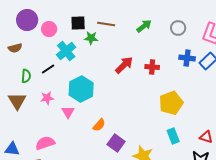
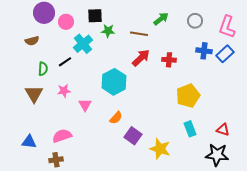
brown line: (106, 24) -> (139, 34), moved
cyan hexagon: (81, 89) -> (114, 82), moved

